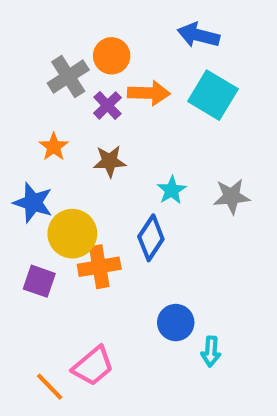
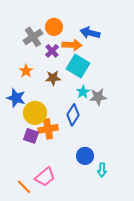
blue arrow: (198, 35) -> (90, 33), moved
cyan square: (213, 95) -> (78, 66), moved
gray star: (232, 196) -> (98, 97), moved
purple square: (39, 281) -> (31, 136), moved

